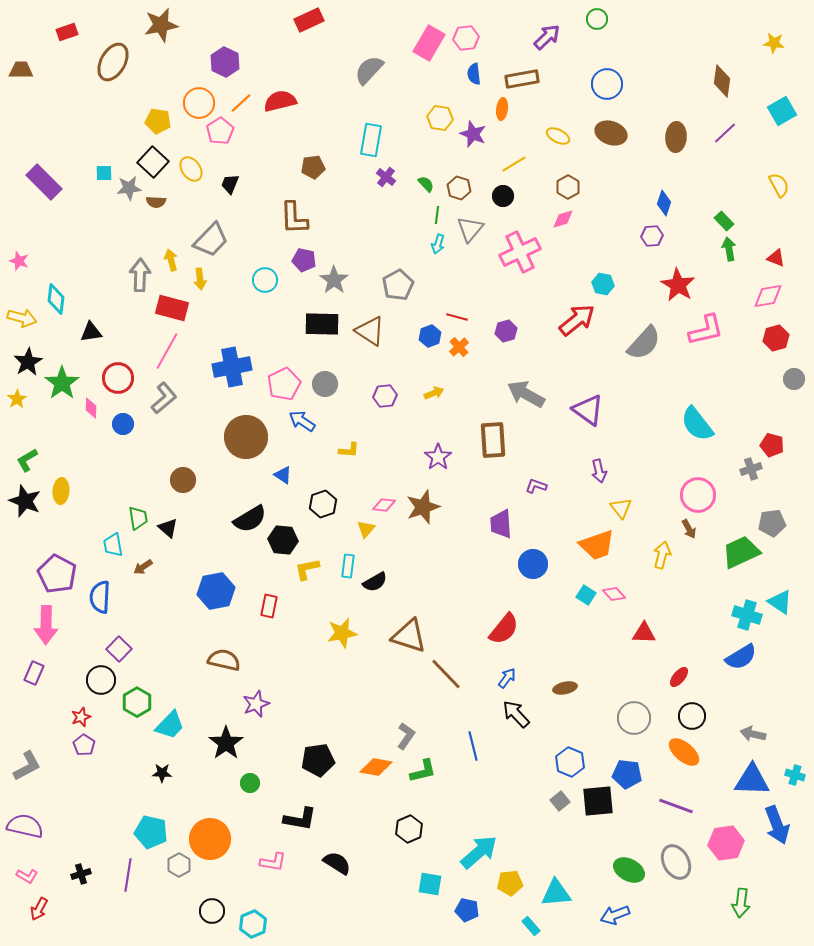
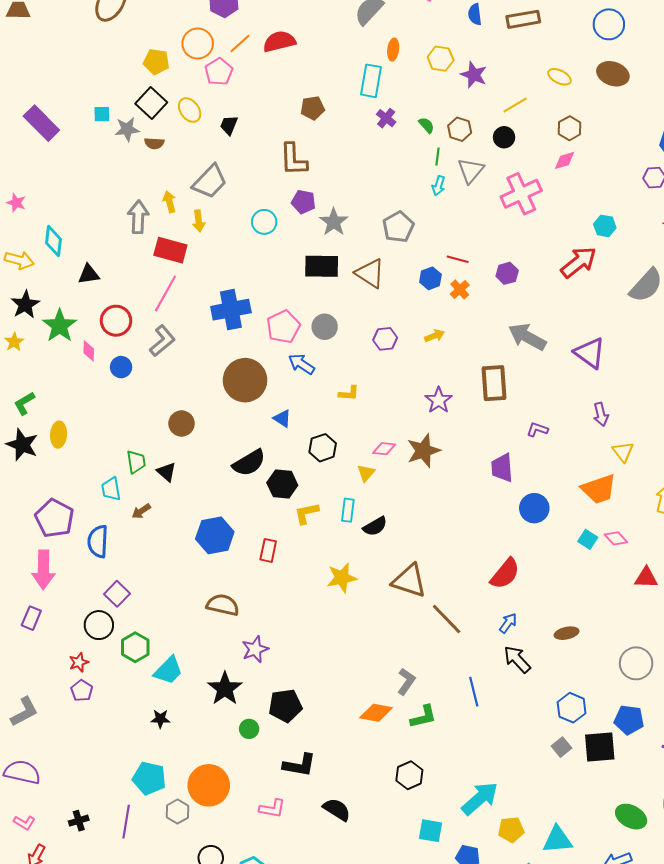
orange ellipse: (502, 109) -> (393, 50), moved
black pentagon: (318, 760) -> (285, 706), moved

